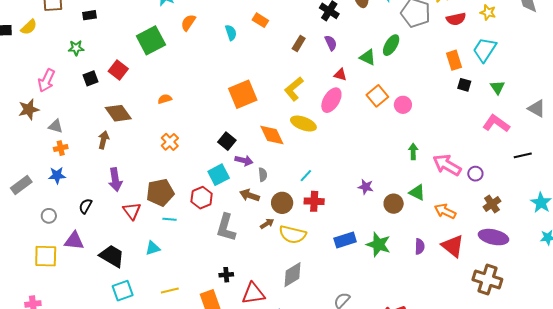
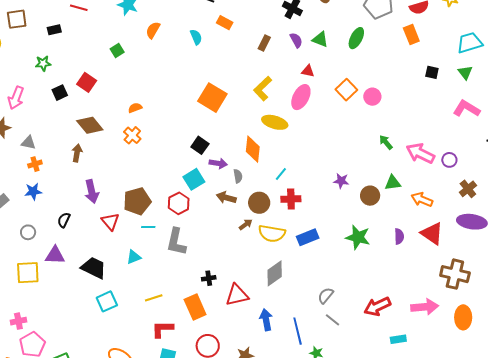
green square: (151, 40) -> (117, 50), size x0.5
cyan trapezoid: (485, 50) -> (470, 43), moved, turned 44
green triangle: (368, 57) -> (320, 39), moved
orange rectangle: (454, 60) -> (411, 35), moved
orange square: (243, 94) -> (212, 98), turned -32
orange diamond: (272, 135) -> (253, 149), moved, turned 36
orange cross: (170, 142) -> (132, 135), moved
green arrow: (413, 151) -> (386, 142), turned -35
green triangle: (417, 192) -> (393, 183), turned -30
gray L-shape: (226, 228) -> (176, 242), moved
blue rectangle: (345, 240) -> (308, 237), moved
brown cross: (487, 279) -> (455, 274), moved

